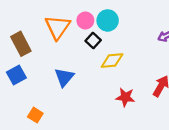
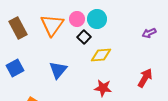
brown rectangle: (21, 44) -> (18, 28), moved
red star: (125, 97) -> (103, 88), moved

